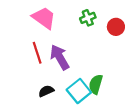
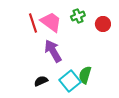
pink trapezoid: (44, 18) -> (51, 22), moved
red line: (37, 53) -> (33, 23), moved

